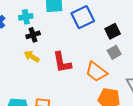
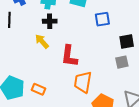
blue square: (83, 17) -> (102, 19), size x0.7
orange trapezoid: (96, 72) -> (83, 82), moved, turned 45

